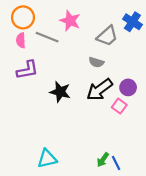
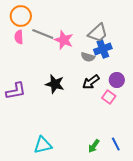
pink star: (70, 21) -> (64, 40), moved
blue cross: (132, 22) -> (103, 49), moved, turned 36
purple L-shape: (27, 70) -> (16, 91), moved
black arrow: (100, 90) -> (91, 82), size x0.7
blue line: (116, 163) -> (116, 144), moved

